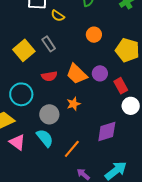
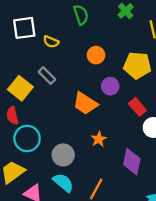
purple circle: (100, 73) -> (110, 86), moved
red semicircle: (49, 76) -> (12, 116), moved, turned 98
orange star: (74, 104) -> (99, 139), moved
purple diamond: (107, 131) -> (132, 162), turned -50

